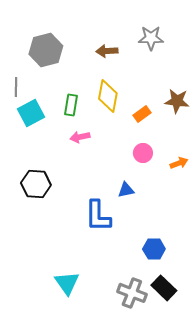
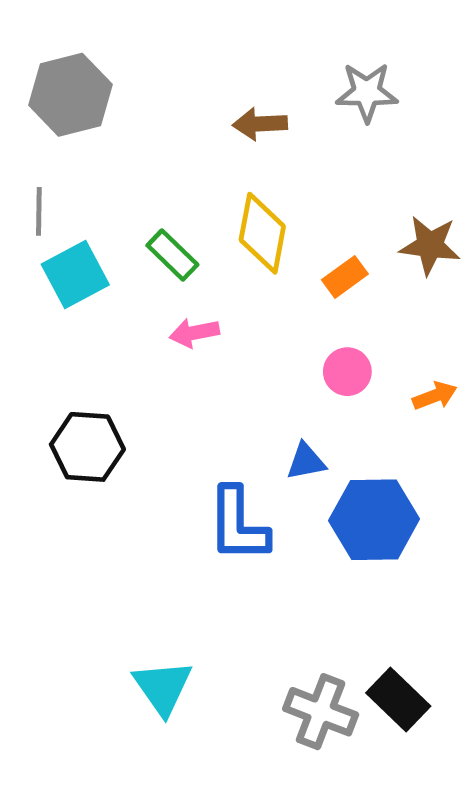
gray hexagon: (46, 50) -> (70, 95), moved
green rectangle: (71, 105) -> (172, 255), turned -55
blue hexagon: (154, 249) -> (374, 520), moved, size x1.6

